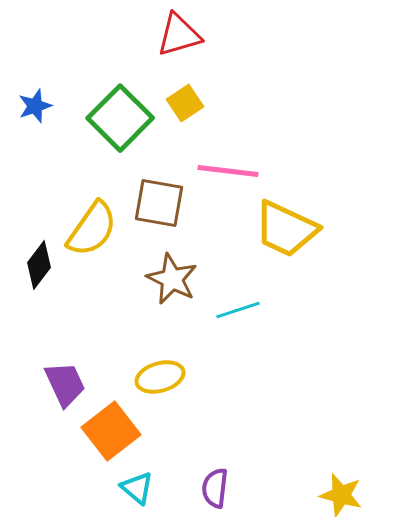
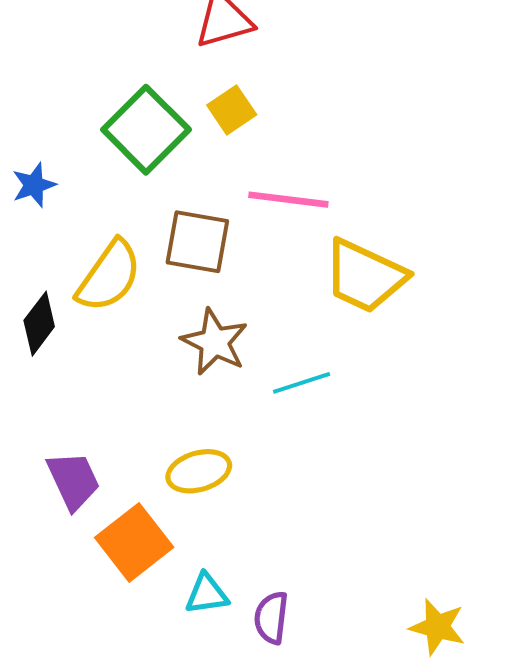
blue star: (35, 106) -> (34, 185), moved
cyan triangle: (137, 488) -> (207, 594), moved, turned -48

